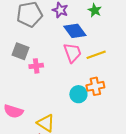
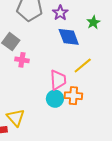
pink trapezoid: (72, 53) -> (58, 80), moved
yellow line: (96, 55) -> (83, 65), turned -36

